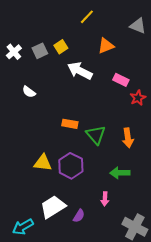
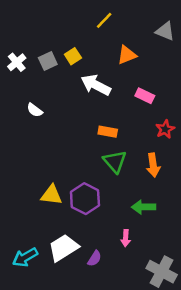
red star: (138, 98) -> (165, 129), moved
orange rectangle: (70, 124) -> (108, 132), moved
cyan arrow: (23, 227) -> (25, 257), moved

